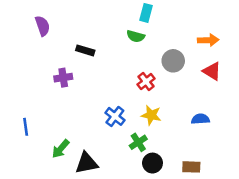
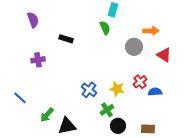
green semicircle: (136, 36) -> (105, 28), turned -128
orange arrow: (208, 40) -> (151, 31), moved
purple cross: (63, 78) -> (38, 60), moved
red cross: (146, 82) -> (140, 82), moved
blue line: (26, 127) -> (20, 98), turned -40

